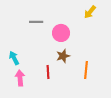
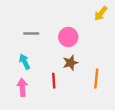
gray line: (36, 22) -> (31, 34), moved
cyan arrow: (14, 58) -> (25, 62), moved

